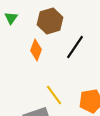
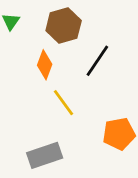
yellow line: (54, 95) -> (64, 103), moved

